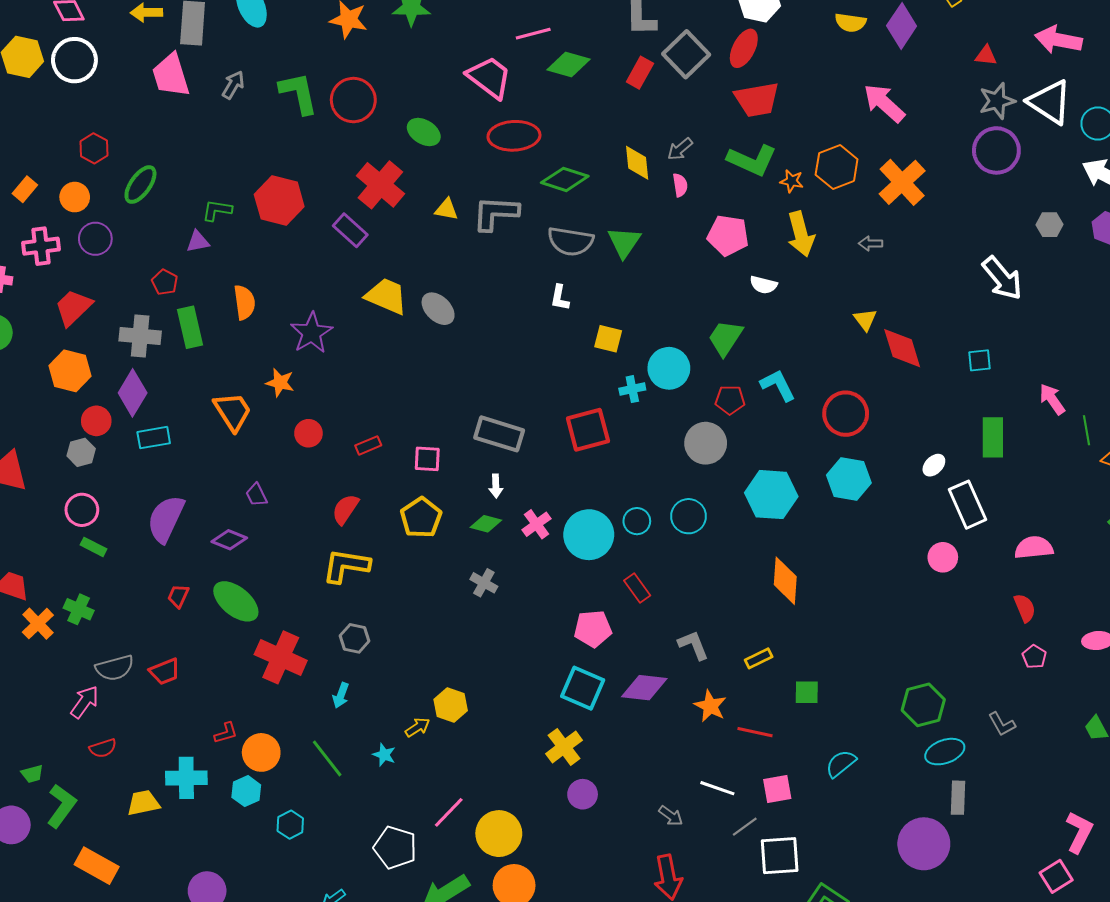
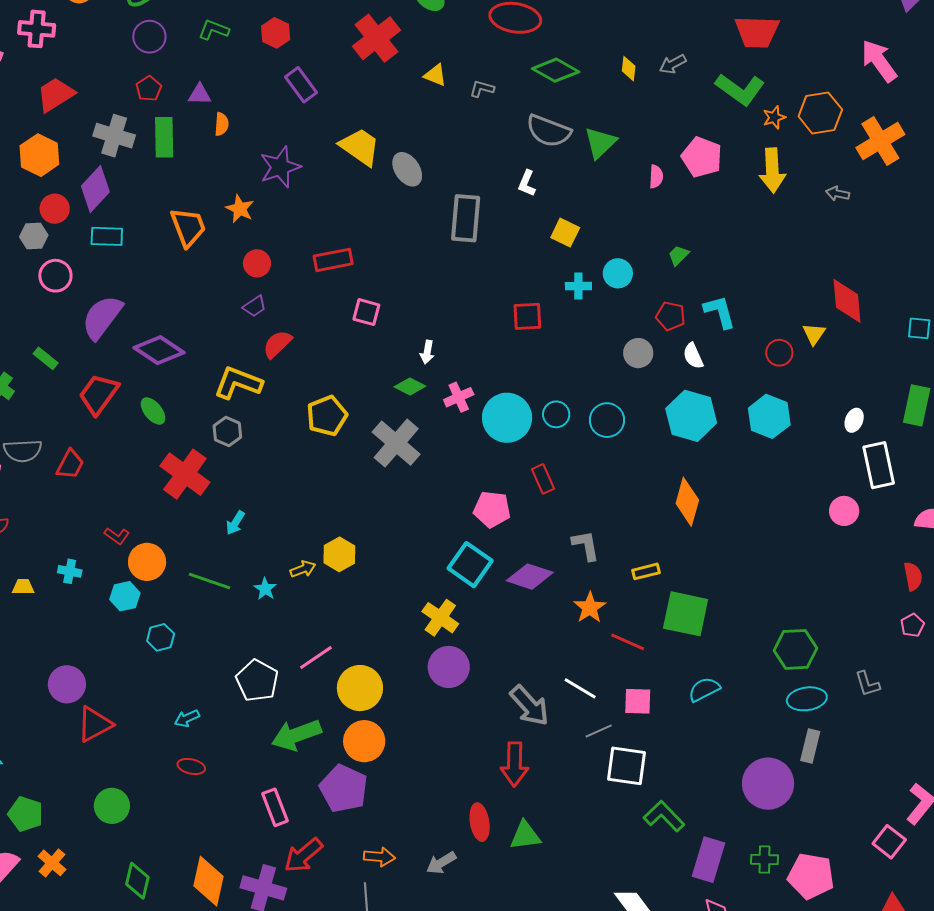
yellow diamond: (637, 163) -> (629, 69), size x0.7
orange star: (792, 181) -> (774, 117), turned 30
pink semicircle: (680, 185) -> (656, 177), moved
red hexagon: (279, 200) -> (276, 33), size x0.6
gray L-shape: (496, 213) -> (482, 89), size x0.5
purple rectangle: (350, 230) -> (301, 85), moved
purple circle: (95, 239) -> (149, 37), moved
purple triangle: (198, 241) -> (200, 94), moved
white semicircle: (763, 285) -> (693, 356), moved, turned 40
orange semicircle: (244, 302) -> (222, 124), size x0.7
yellow triangle: (865, 320) -> (814, 334), moved
green trapezoid: (725, 338) -> (678, 255), size x0.6
cyan circle: (669, 368) -> (618, 273), size x0.7
red circle: (846, 414) -> (779, 353), size x0.6
red square: (588, 430) -> (527, 316), size x0.7
gray rectangle: (499, 434) -> (466, 218), moved, turned 66
gray circle: (706, 443) -> (638, 353), size x0.7
red rectangle: (368, 445) -> (333, 260), moved, size x1.5
white ellipse: (934, 465) -> (854, 420), turned -35
purple trapezoid: (256, 495) -> (255, 306), moved, turned -110
pink circle: (82, 510) -> (55, 276), moved
yellow pentagon: (421, 518) -> (327, 416), moved
purple diamond: (229, 540) -> (159, 350), size x1.4
green rectangle: (94, 547) -> (46, 358), moved
yellow L-shape: (346, 566) -> (238, 383), moved
gray cross: (484, 583) -> (396, 443), size x1.8
red trapezoid: (178, 596) -> (99, 394), size x1.8
green ellipse: (236, 601) -> (153, 411), size x0.6
gray hexagon: (355, 638) -> (227, 431), moved
red trapezoid: (165, 671) -> (70, 464), turned -52
green square: (807, 692) -> (686, 614), size x1.8
red L-shape: (226, 733) -> (117, 536), turned 40
yellow cross: (564, 747) -> (440, 618), turned -30
green line: (327, 758) -> (209, 581), turned -45
cyan cross: (186, 778) -> (70, 571), size x0.6
purple circle: (583, 794) -> (449, 667), size x1.4
yellow trapezoid: (143, 803) -> (23, 587), size x0.7
gray arrow: (671, 816) -> (529, 706), size x1.8
pink square: (1056, 876) -> (889, 842), turned -32

